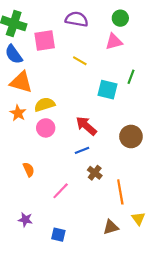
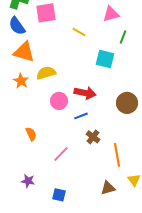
green line: (131, 77) -> (123, 37), moved
red arrow: (86, 126) -> (85, 93), turned 150
pink circle: (46, 128) -> (59, 101), moved

